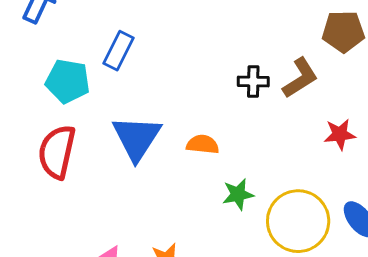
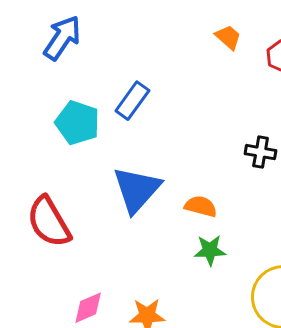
red semicircle: (57, 152) -> (49, 222), moved, turned -52
green star: (238, 194) -> (210, 250), moved

